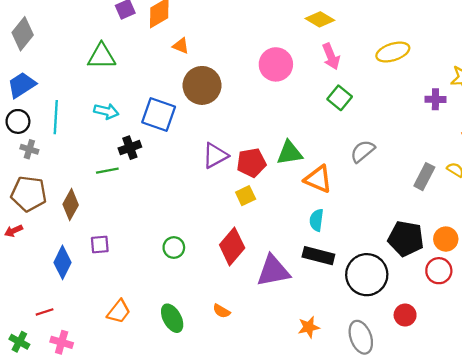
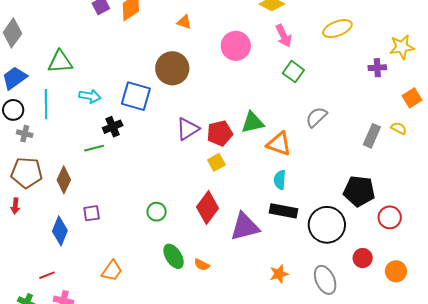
orange triangle: (181, 46) -> (184, 22), moved
green triangle: (102, 56) -> (60, 62), moved
red arrow: (14, 231) -> (15, 206), turned -56
orange circle: (446, 239) -> (396, 271), moved
green ellipse: (172, 318) -> (174, 256), moved

